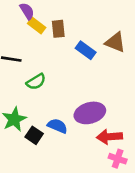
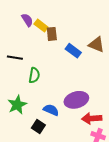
yellow rectangle: (37, 25) -> (41, 26), moved
green semicircle: (36, 82) -> (34, 75), turned -49
black square: (34, 135) -> (38, 126), moved

